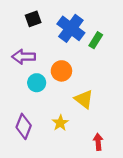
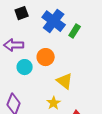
yellow star: (60, 123) -> (54, 103), moved

